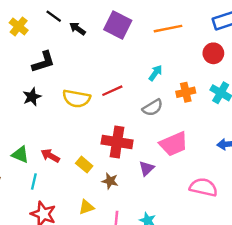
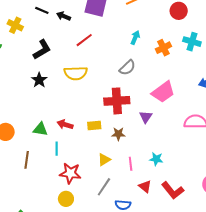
red line: (112, 91) -> (84, 40), moved
gray semicircle: (153, 108) -> (127, 68), moved
yellow rectangle: (84, 165) -> (94, 125), turned -32

